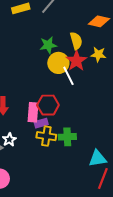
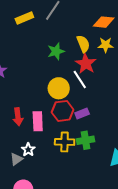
yellow star: (98, 54) -> (106, 45), moved
yellow circle: (58, 63) -> (59, 88), moved
pink rectangle: (33, 112) -> (38, 121), moved
purple rectangle: (41, 123) -> (82, 113), moved

